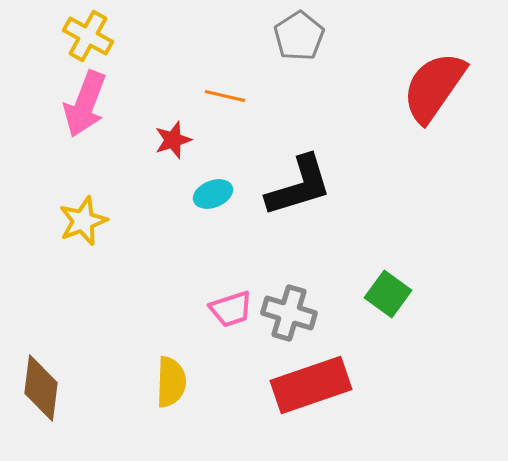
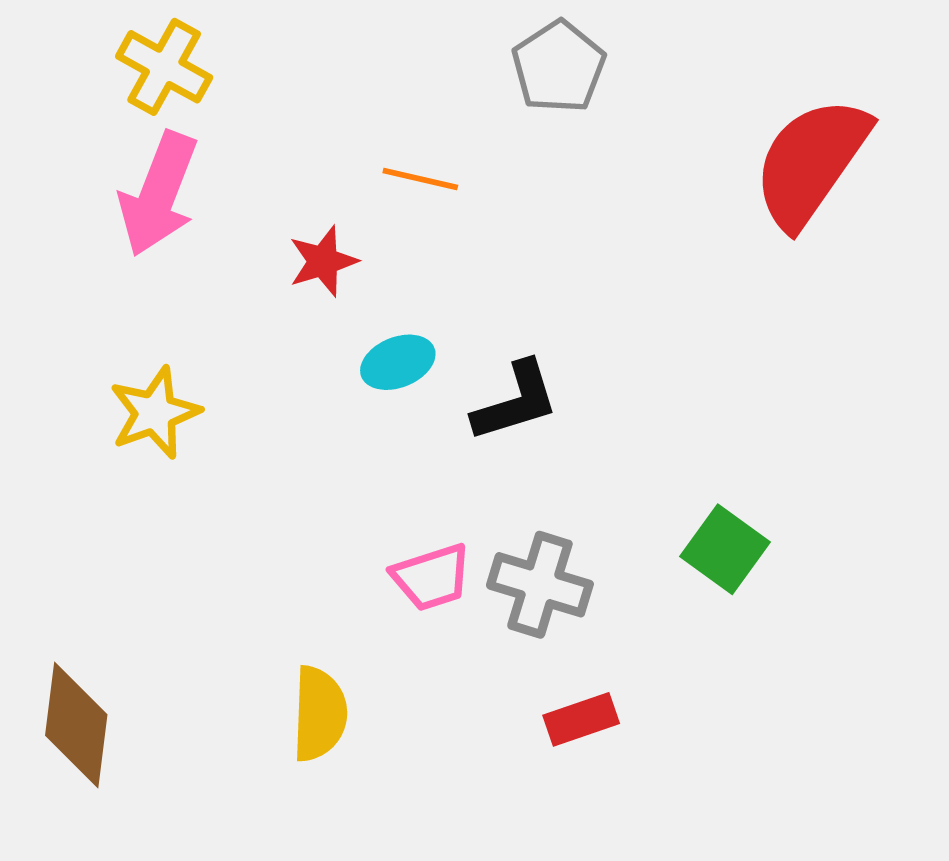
black L-shape: (299, 186) -> (516, 402), moved, size x0.7
red rectangle: (311, 385) -> (581, 719), size x0.5

